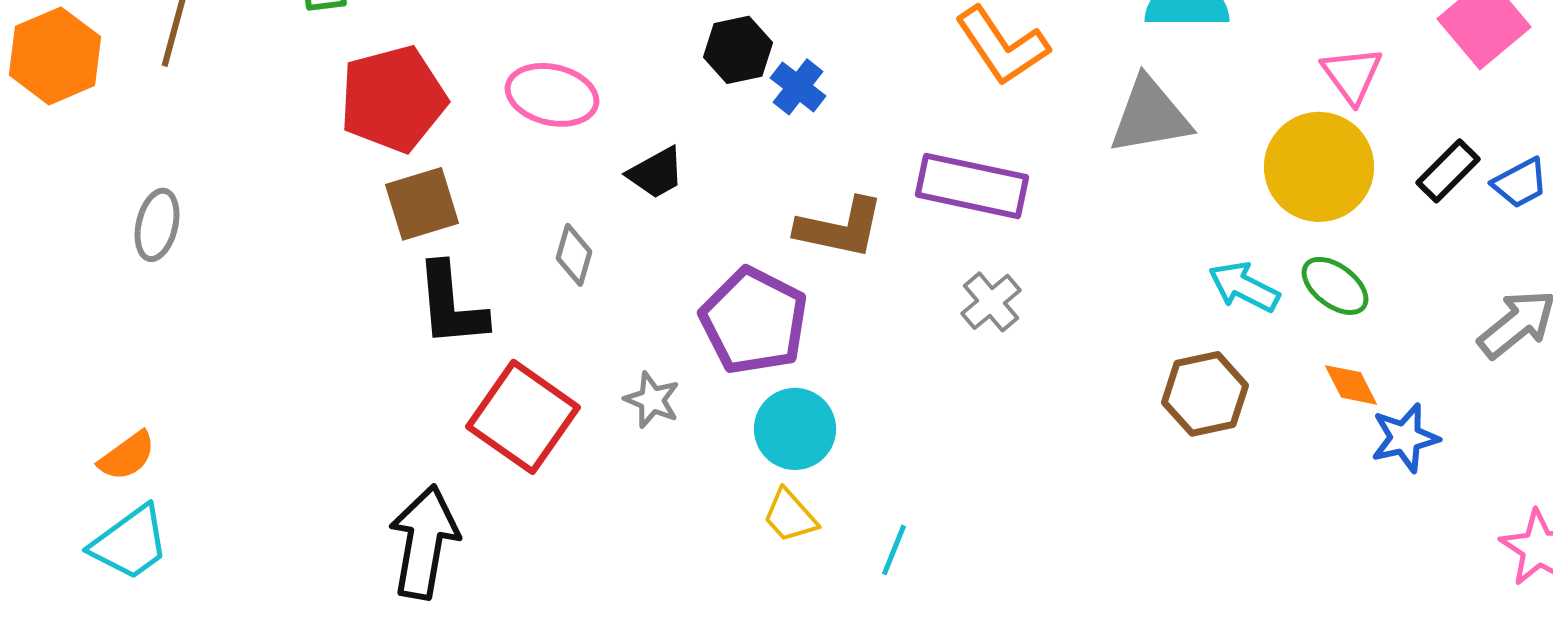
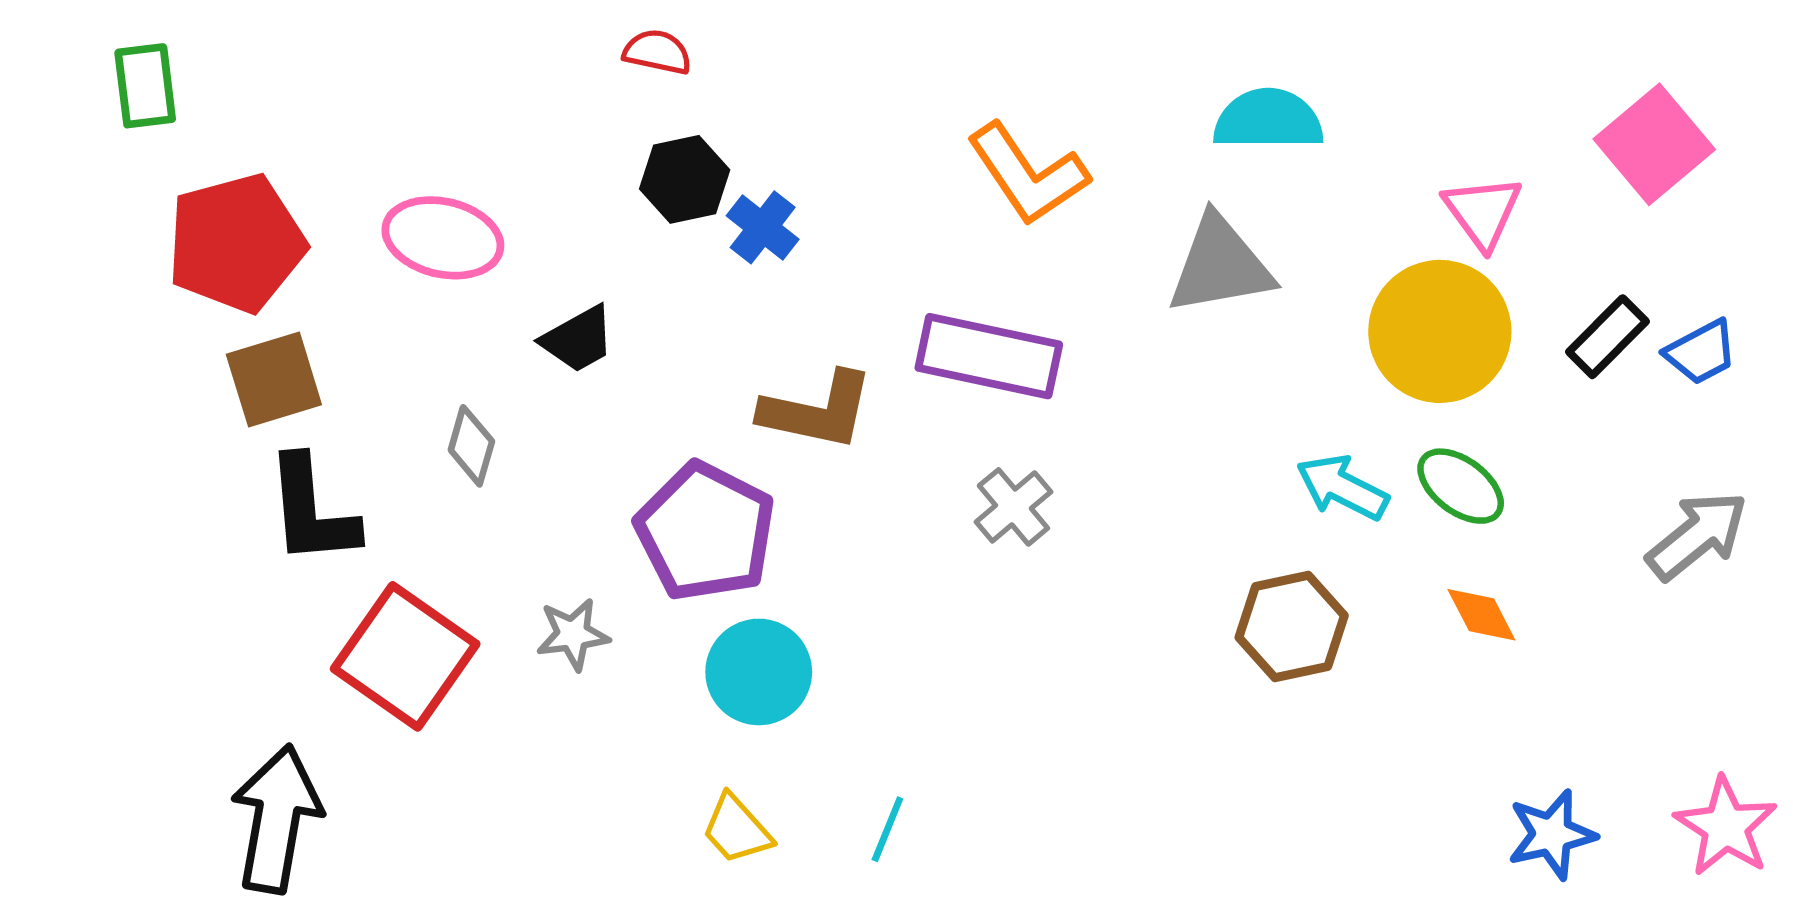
gray star: (652, 400) -> (573, 634), turned -30
blue star: (1405, 438) -> (1552, 834), moved
yellow trapezoid: (790, 516) -> (737, 829), moved

